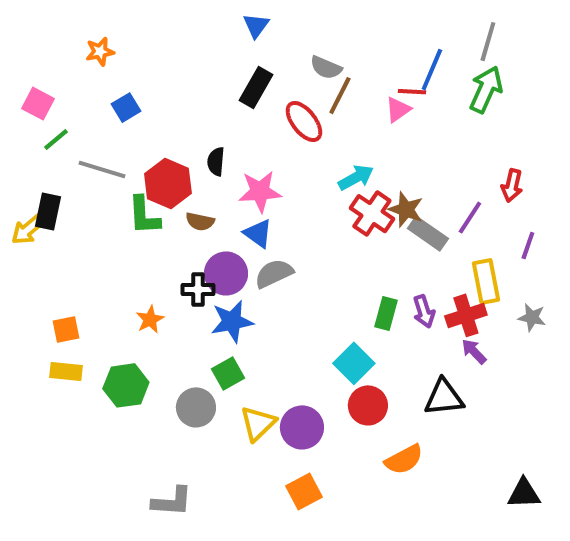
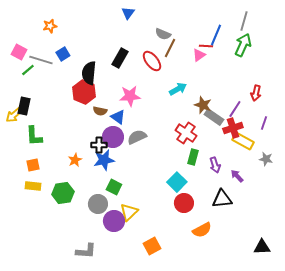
black rectangle: (256, 88) -> (120, 58), moved
black semicircle: (216, 162) -> (89, 73), moved, size x1.6
gray line: (102, 170) -> (41, 60), moved
red cross: (372, 214) -> (186, 133), moved
green L-shape: (144, 216) -> (34, 136), moved
blue triangle: (258, 234) -> (118, 117), moved
yellow rectangle: (486, 281) -> (243, 141), turned -50
purple arrow: (424, 311) -> (215, 165), moved
red cross: (466, 315) -> (233, 128), moved
blue star: (232, 321) -> (104, 160), moved
green square: (228, 373) -> (114, 187), turned -35
purple circle: (302, 427) -> (114, 221), moved

